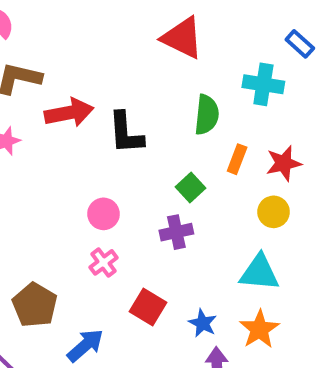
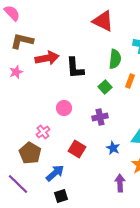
green square: (191, 188) -> (105, 87), moved
pink cross: (104, 262) -> (43, 132), moved
red square: (148, 307) -> (77, 149), moved
blue star: (203, 323) -> (113, 148), moved

